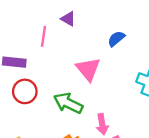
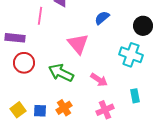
pink arrow: (102, 124) -> (99, 80), moved, turned -48

